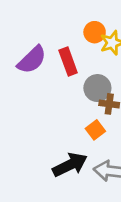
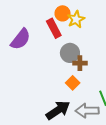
red rectangle: (68, 62) -> (54, 28), moved

